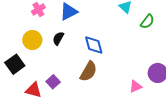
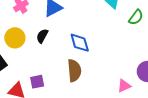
brown semicircle: (88, 71) -> (74, 71), turned -35
purple square: (53, 82) -> (37, 82), turned 32

